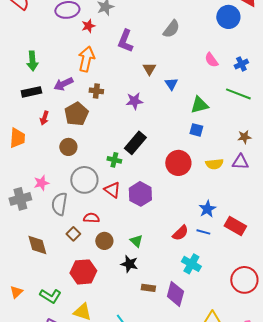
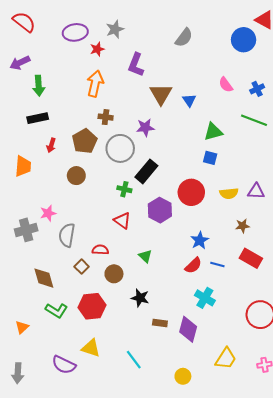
gray semicircle: (171, 29) -> (184, 38), moved
brown triangle: (149, 69) -> (161, 94), size x1.6
purple arrow: (63, 84) -> (20, 63), moved
blue triangle: (171, 84) -> (189, 100), moved
brown star: (244, 137) -> (242, 226), moved
gray circle: (84, 180) -> (120, 148), moved
purple hexagon: (140, 194) -> (160, 210), moved
blue star: (207, 209) -> (200, 240), moved
green triangle: (136, 241) -> (145, 256), moved
green L-shape: (50, 296) -> (56, 310), moved

